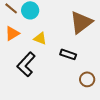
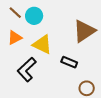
yellow triangle: (40, 38) -> (42, 44), size x1.5

